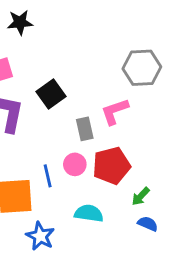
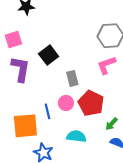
pink L-shape: (115, 111) -> (106, 65), moved
red pentagon: (111, 166) -> (91, 103), turned -30

